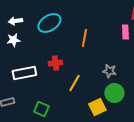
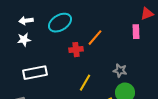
orange line: (84, 38) -> (95, 38), turned 30
red cross: (55, 63) -> (76, 50), moved

